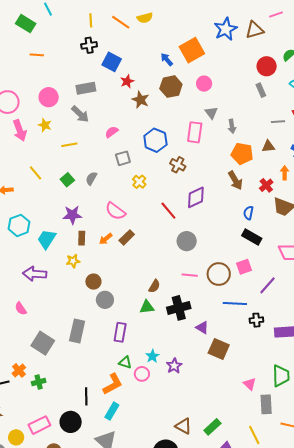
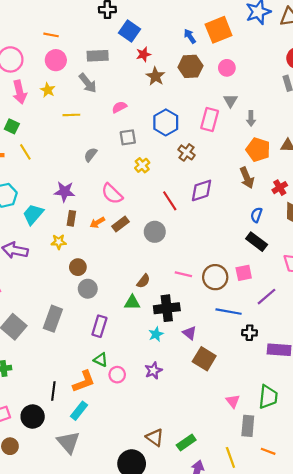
orange line: (37, 55) -> (51, 35), moved
yellow line: (35, 173) -> (25, 152), moved
green square: (67, 180) -> (12, 126), moved, turned -32
gray circle: (187, 241) -> (155, 232), moved
cyan star: (152, 356) -> (156, 334), moved

